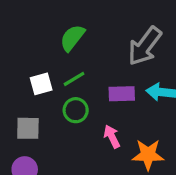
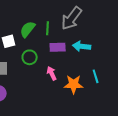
green semicircle: (72, 38) -> (28, 29), moved
green line: (74, 79) -> (48, 28), moved, turned -56

